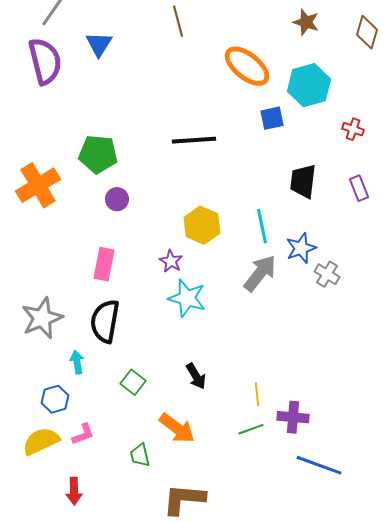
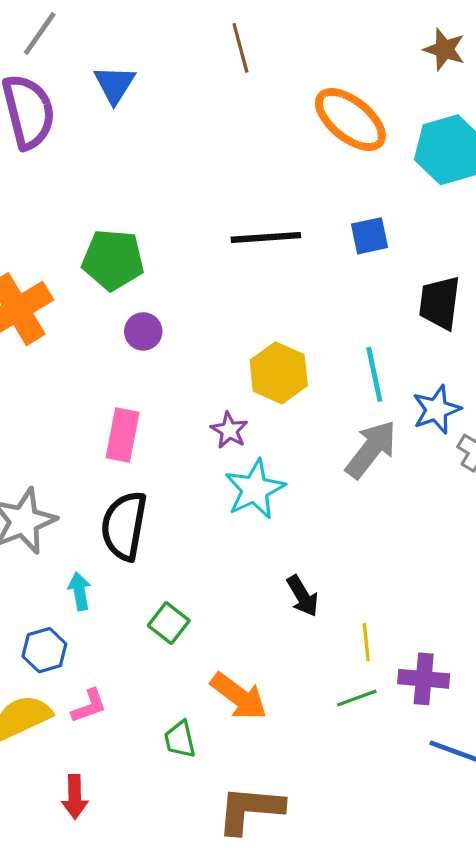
blue square: (272, 118) -> (370, 236), moved
cyan star: (187, 298) -> (255, 489), turned 30
black arrow: (196, 376) -> (303, 596), moved

